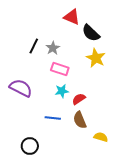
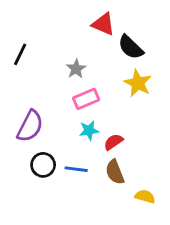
black line: (34, 46) -> (20, 54), moved
pink rectangle: (60, 69) -> (86, 99), turned -42
purple semicircle: (21, 88) -> (30, 126), turned 90
black circle: (30, 146) -> (43, 165), moved

